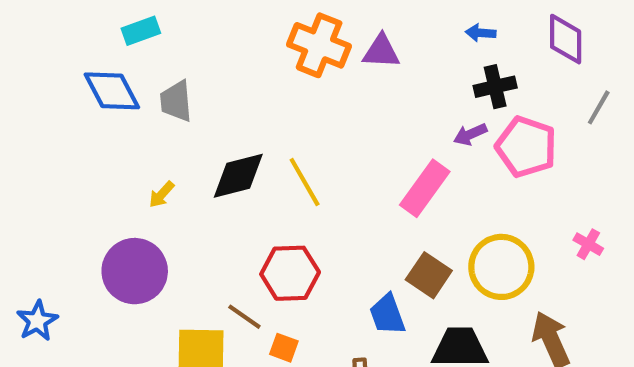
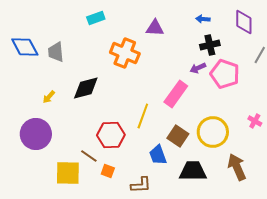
cyan rectangle: (141, 31) -> (96, 18), moved
orange cross: (319, 45) -> (125, 53), moved
yellow line: (305, 182) -> (143, 116), moved, turned 50

